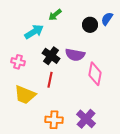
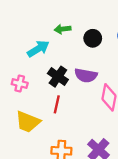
green arrow: (55, 15) -> (63, 29), turned 32
black circle: (90, 25) -> (93, 38), moved

